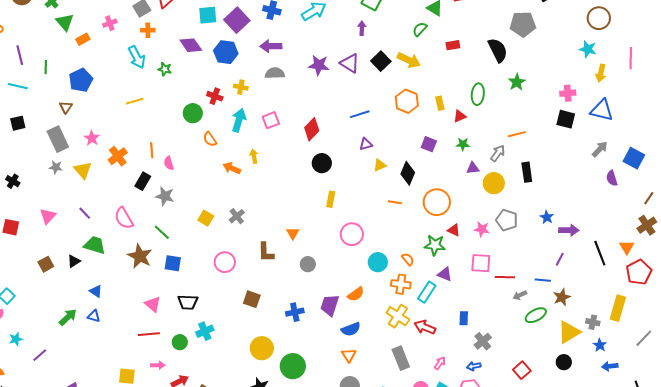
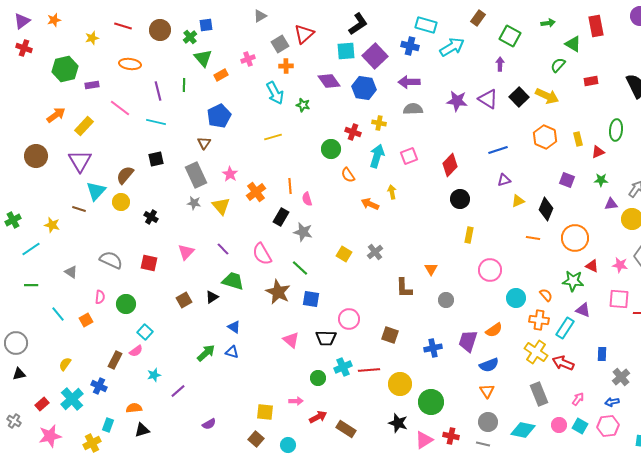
green line: (46, 67) -> (184, 85), moved
pink circle: (225, 262) -> (349, 319), moved
red line: (149, 334) -> (369, 370), moved

